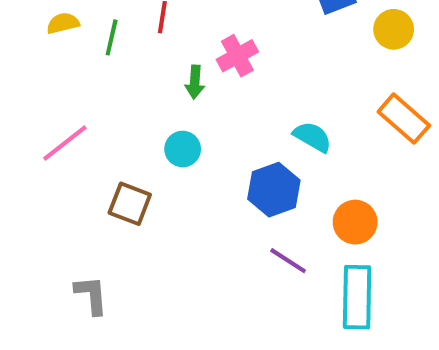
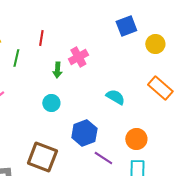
green line: (112, 37) -> (16, 58), moved
blue hexagon: (274, 190) -> (84, 133), moved
brown square: (130, 204) -> (42, 157), moved, size x1.4

